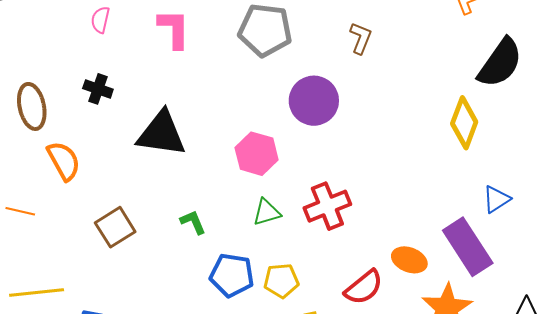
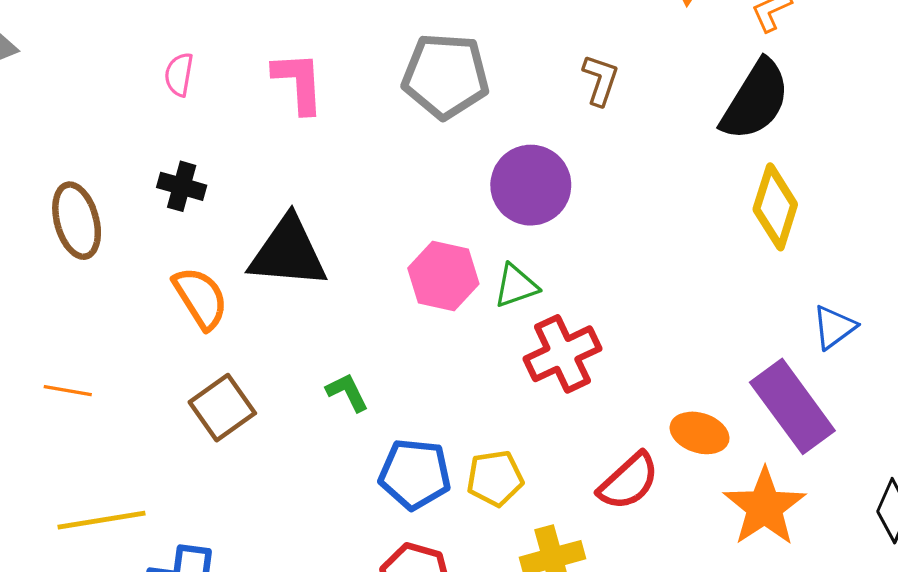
black semicircle: (500, 63) -> (755, 100), moved
orange semicircle: (64, 161) -> (200, 298), moved
green triangle: (267, 212) -> (516, 286), moved

